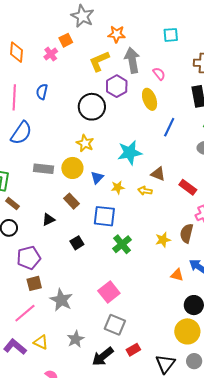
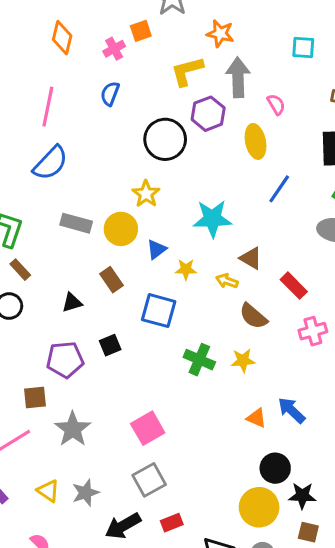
blue semicircle: (42, 92) -> (110, 94), moved
brown semicircle: (187, 233) -> (253, 316), moved, turned -72
green cross: (122, 244) -> (199, 360), moved, turned -36
purple pentagon: (29, 258) -> (65, 360), moved
gray square: (115, 325) -> (149, 480), turned 30
yellow triangle: (41, 342) -> (48, 491), moved

